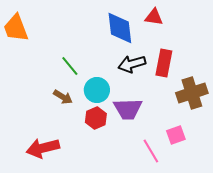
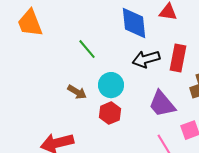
green line: (70, 66) -> (87, 49), moved
purple trapezoid: (128, 109) -> (162, 104), moved, turned 52

